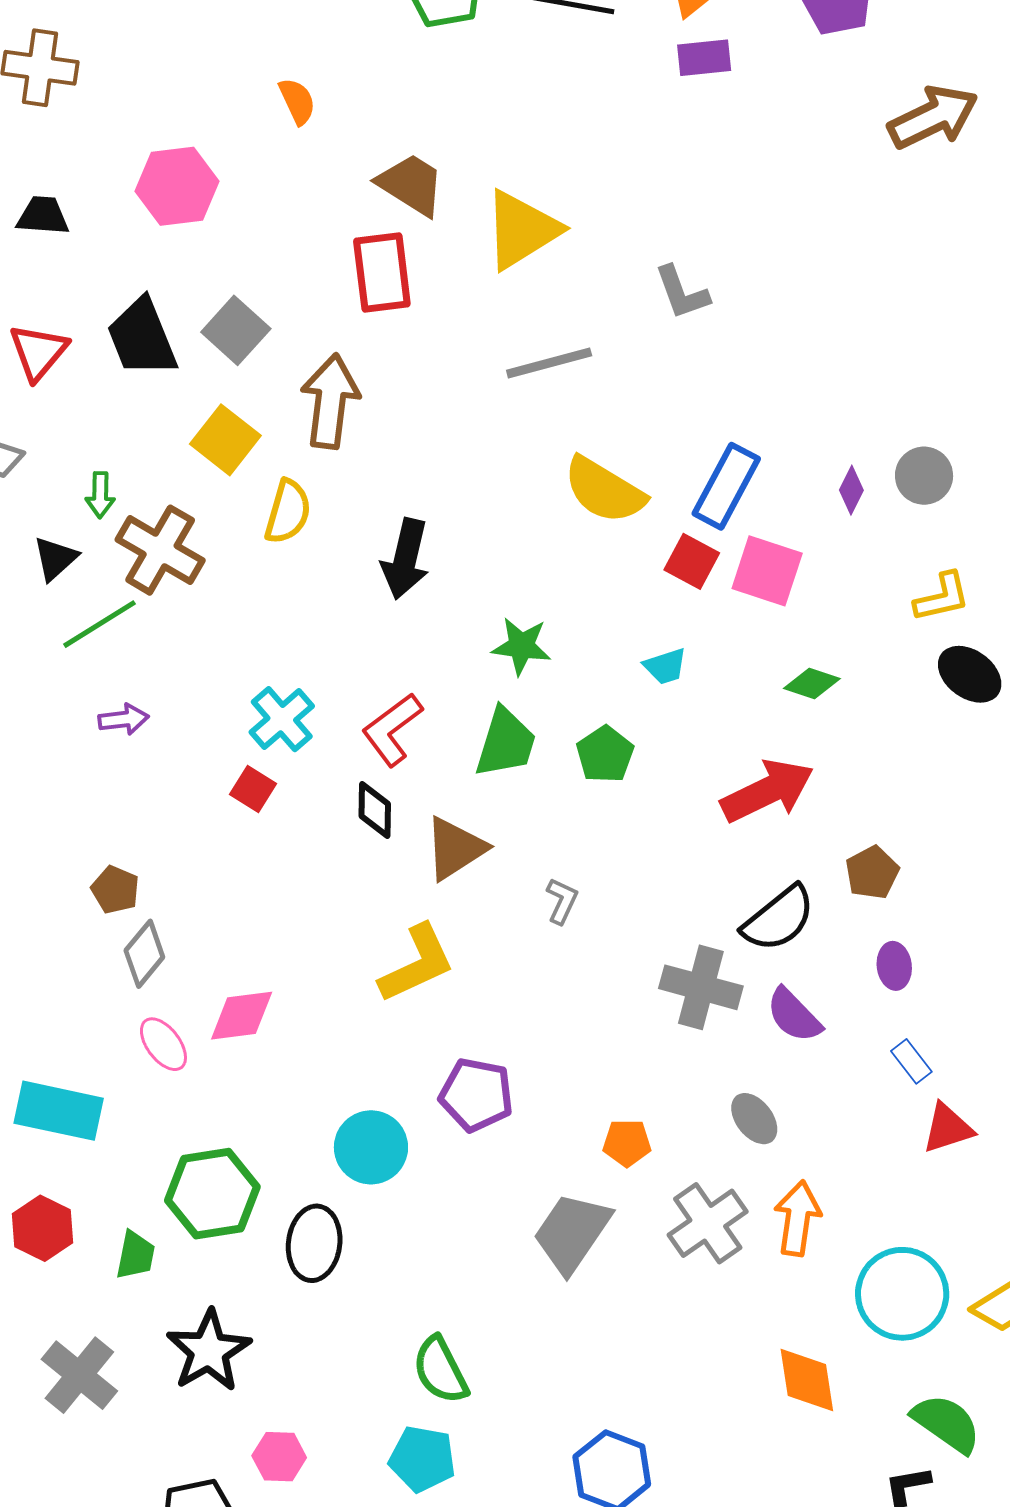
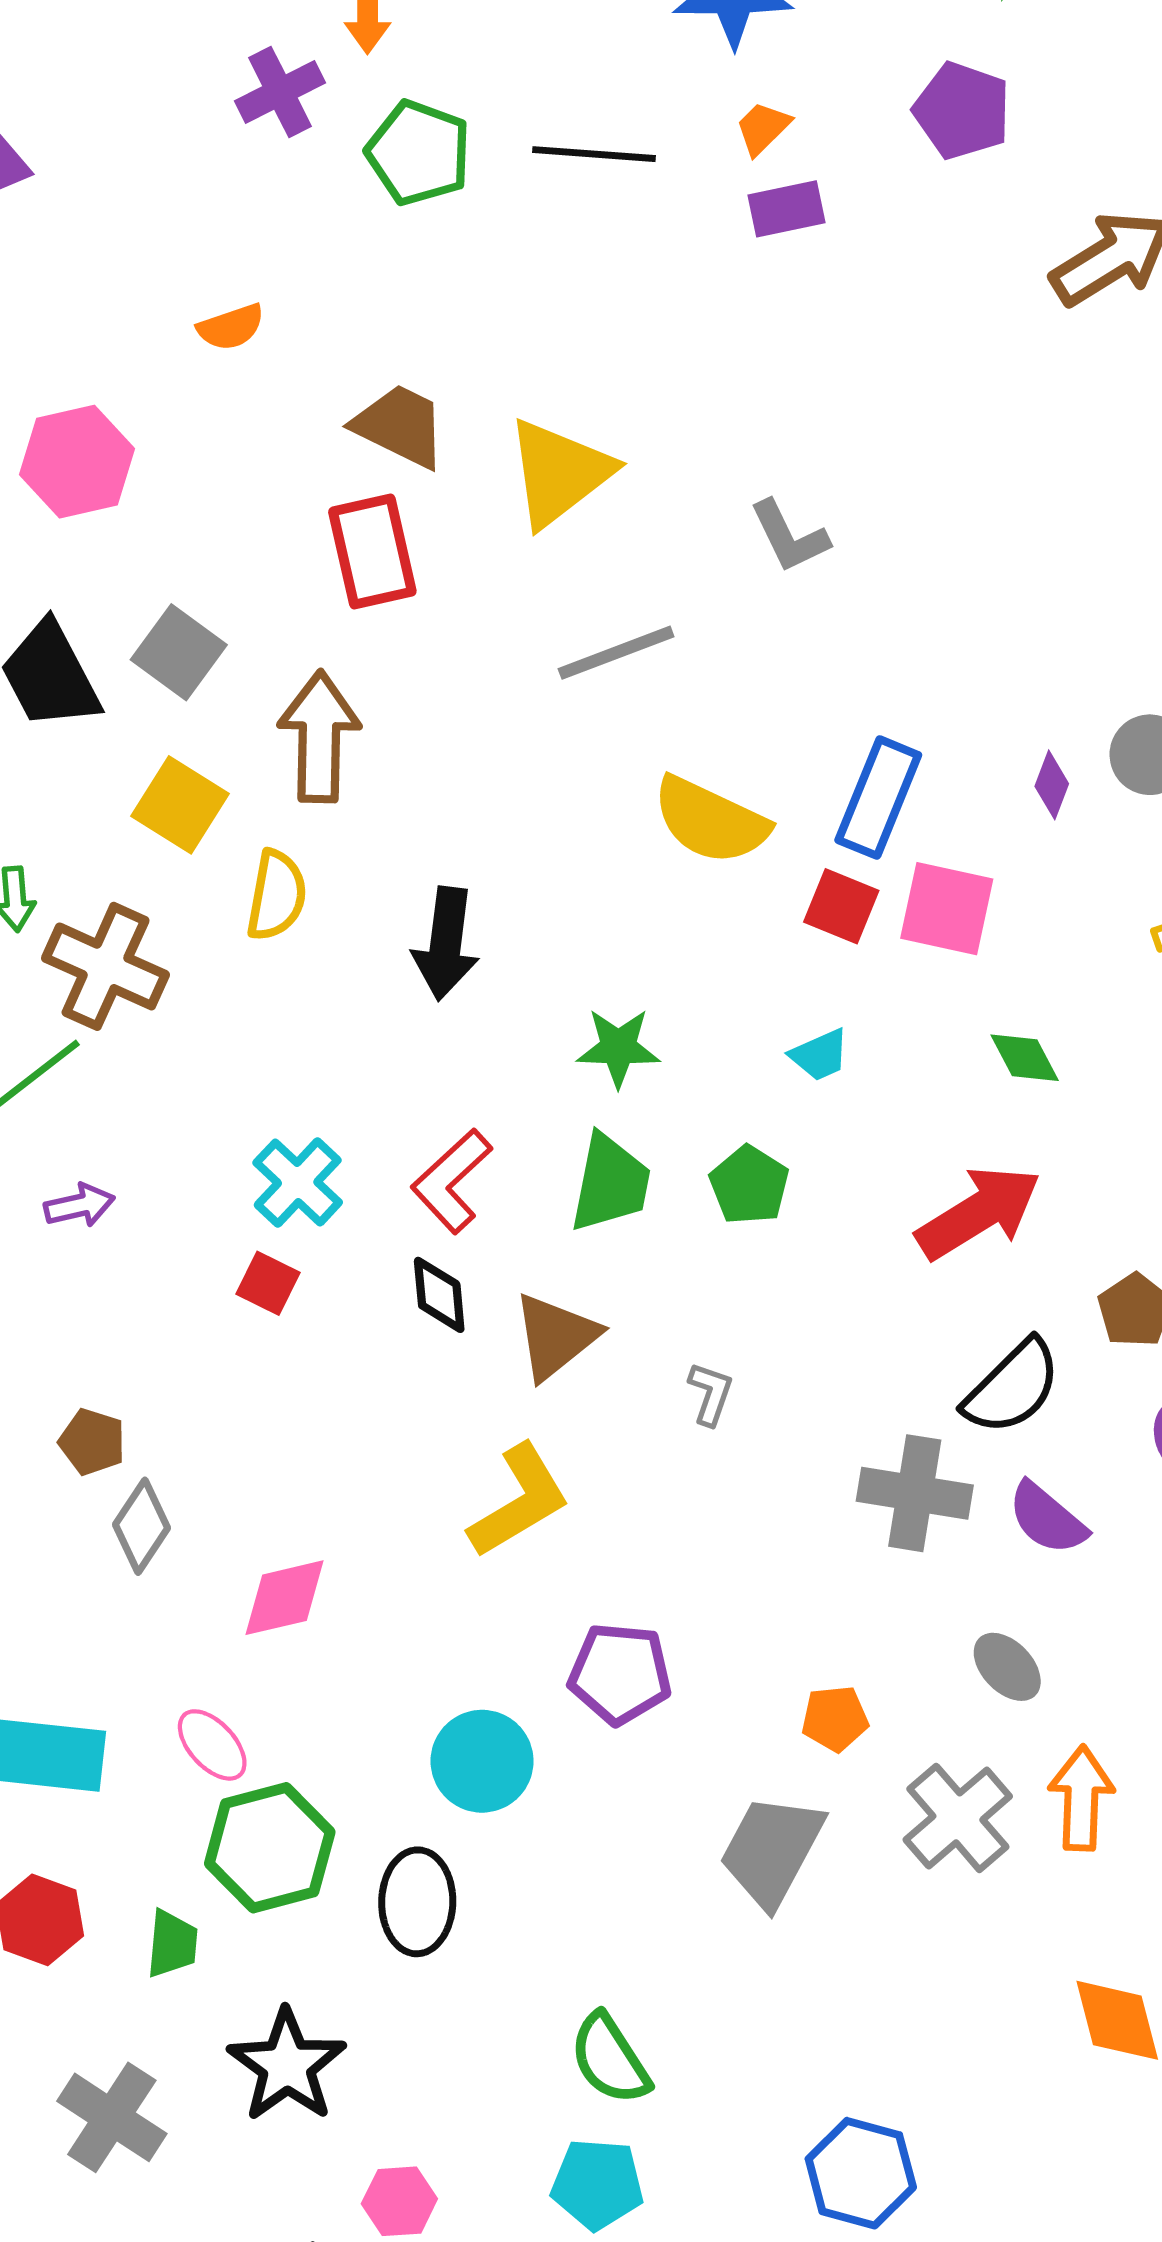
orange semicircle: (297, 101) -> (231, 327), turned 102
green diamond: (812, 683) -> (1025, 1058), turned 50
pink ellipse: (163, 1044) -> (212, 1745), moved

